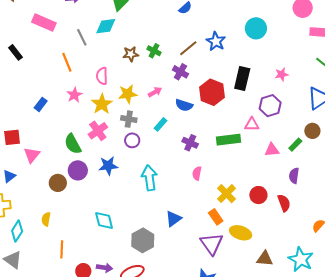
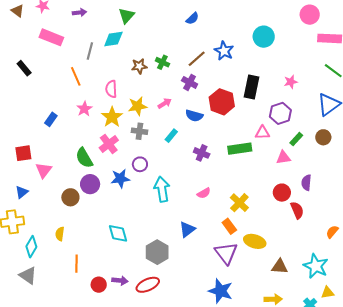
gray line: (82, 37) -> (90, 51), turned 42
purple circle: (132, 140) -> (140, 164), moved
green rectangle: (295, 145) -> (296, 139), moved
pink semicircle: (197, 173) -> (204, 193), moved, turned -128
red circle: (258, 195) -> (282, 193), moved

